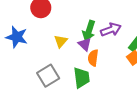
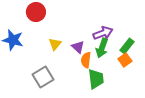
green arrow: (89, 31) -> (102, 48), moved
green trapezoid: (82, 78) -> (96, 79), moved

